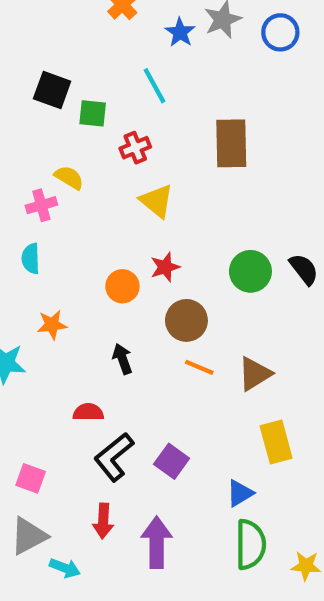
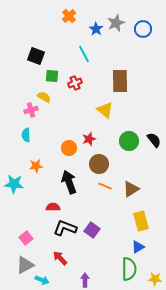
green square: (93, 113) -> (52, 76), moved
yellow triangle: (157, 201) -> (105, 110), moved
black arrow: (122, 359) -> (69, 182), size x1.6
black L-shape: (114, 457) -> (65, 228), turned 60
pink square: (31, 478) -> (26, 238), turned 32
blue triangle: (240, 493) -> (138, 247), moved
red arrow: (103, 521) -> (60, 258), turned 133
purple arrow: (157, 542) -> (85, 280), moved, size x0.6

